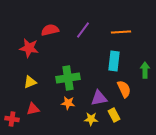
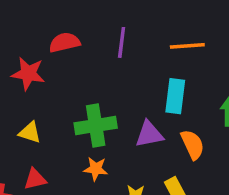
purple line: (83, 30) -> (122, 42), turned -30
yellow triangle: (30, 82) -> (30, 132), turned 40
purple triangle: (99, 98) -> (149, 134), moved

